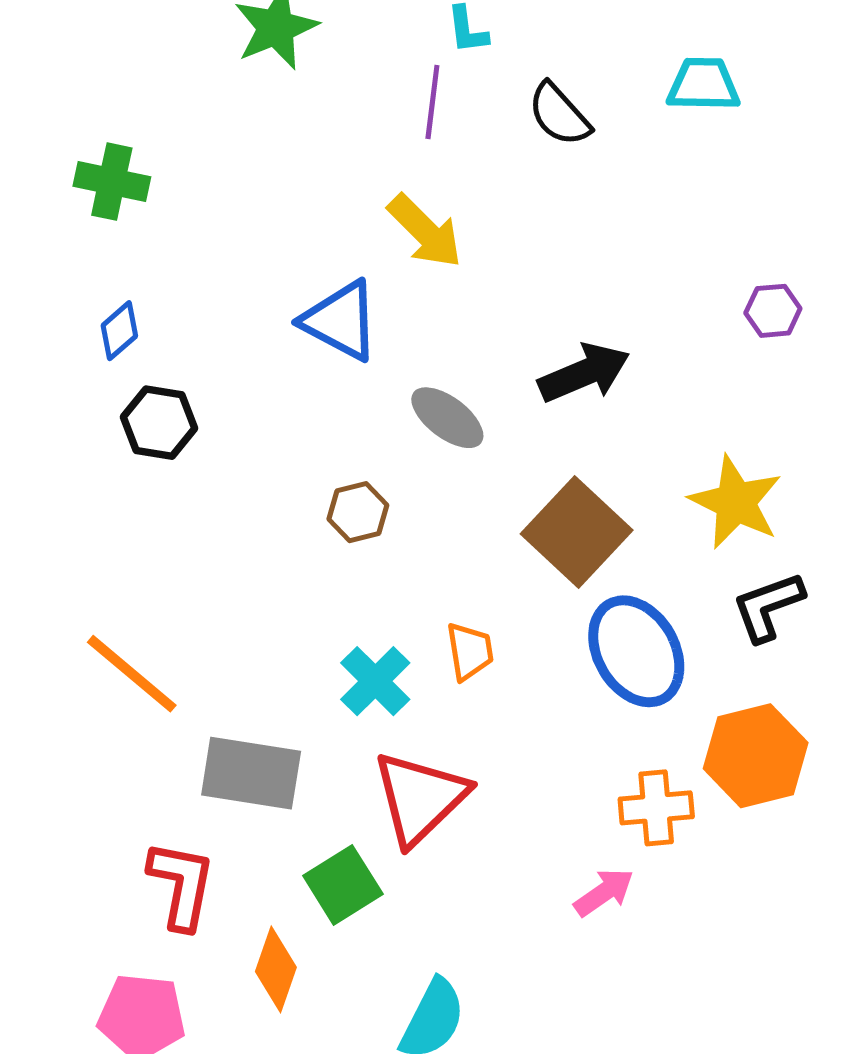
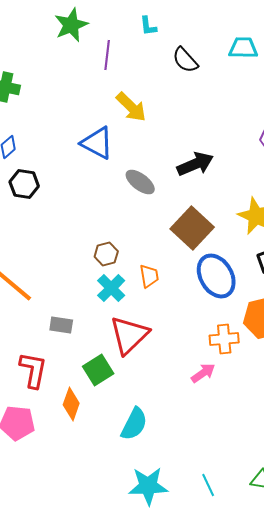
purple line: (432, 102) -> (107, 55), moved
brown hexagon: (358, 512) -> (106, 254), moved
gray rectangle: (251, 773) -> (61, 325), size x0.6

